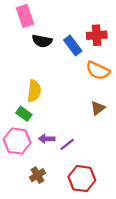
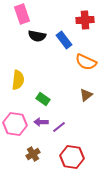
red cross: (97, 35) -> (85, 20), moved
yellow semicircle: (34, 91) -> (18, 80), moved
green rectangle: (24, 114) -> (43, 99), moved

